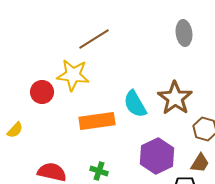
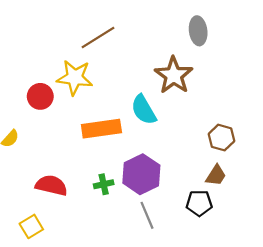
brown star: (175, 98) -> (174, 75), moved
purple hexagon: (157, 156) -> (141, 174), moved
green cross: (99, 171) -> (104, 184), turned -30

